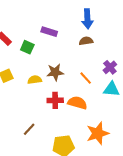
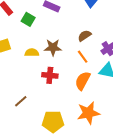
brown semicircle: (86, 41) -> (84, 36), moved, turned -32
orange semicircle: (77, 103) -> (83, 81), moved, turned -84

